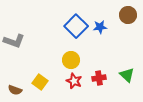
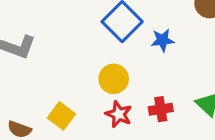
blue star: (100, 27) -> (162, 40), moved

